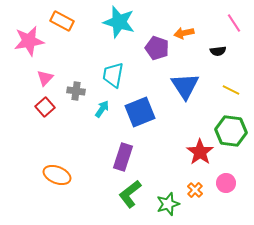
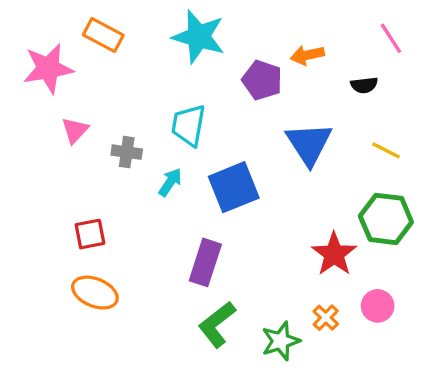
red square: (45, 107) -> (90, 234), moved, turned 30

